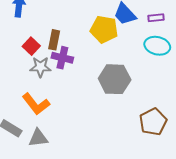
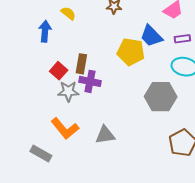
gray hexagon: (115, 79) -> (161, 97), moved
gray triangle: (38, 138) -> (105, 135), moved

